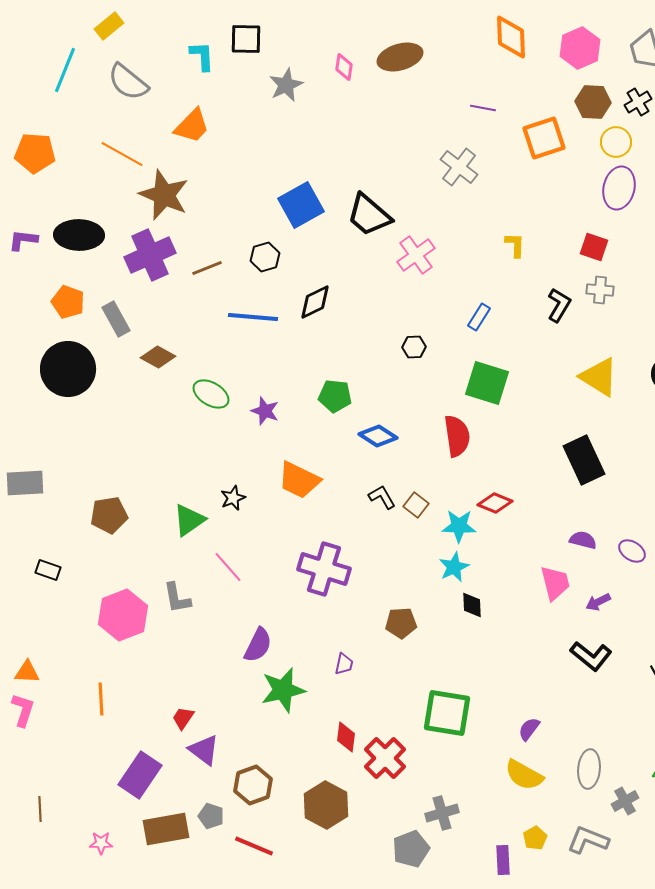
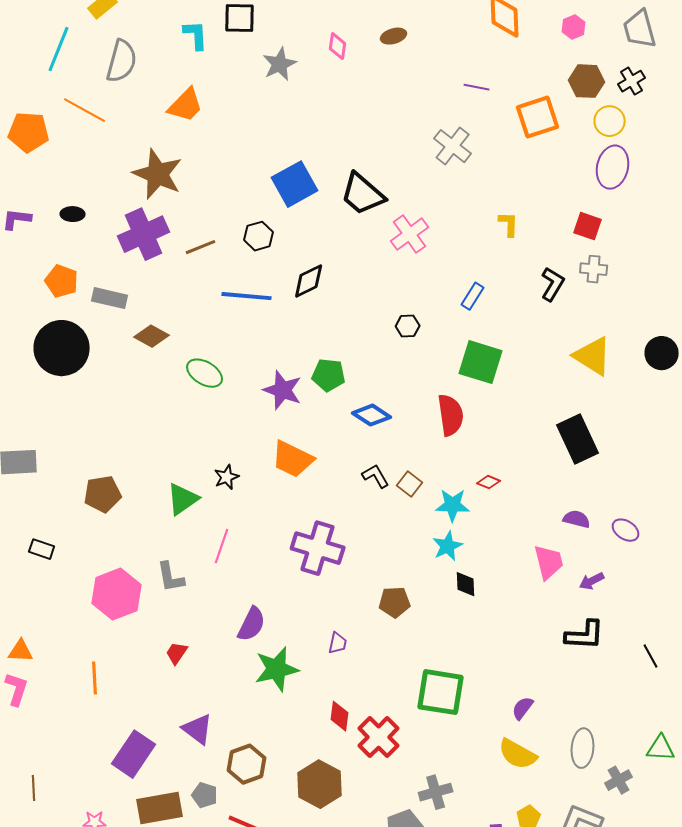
pink hexagon: (580, 48) -> (574, 27), size x0.6
brown ellipse: (400, 57) -> (394, 36), size x0.6
gray semicircle: (128, 82) -> (122, 61), turned -114
orange line: (122, 154) -> (85, 110), moved
black ellipse: (79, 235) -> (73, 214), size x0.5
gray rectangle: (116, 319) -> (110, 298), turned -48
purple star: (265, 411) -> (283, 390), moved, size x1.4
red diamond: (495, 503) -> (489, 482), size x0.7
pink line: (228, 567) -> (222, 546), turned 60
black L-shape: (591, 656) -> (585, 635), turned -36
red trapezoid: (183, 718) -> (177, 653), moved

